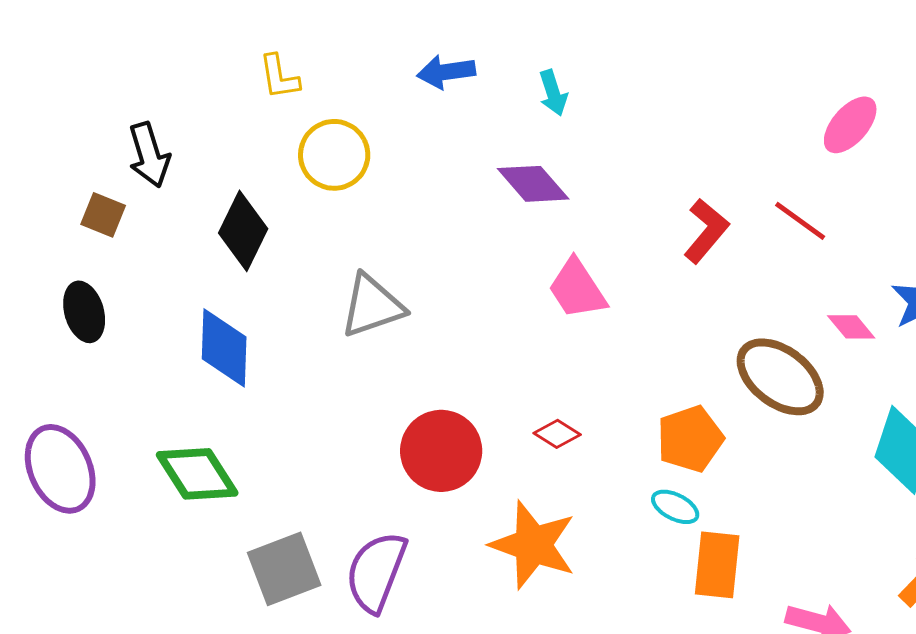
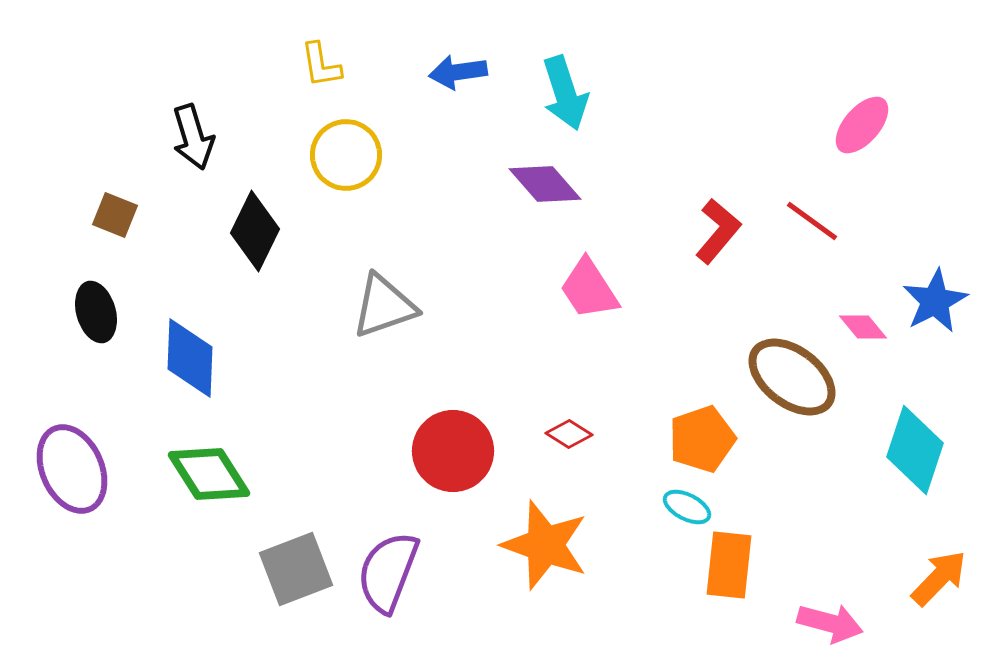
yellow L-shape: (279, 77) -> (321, 65), moved
cyan arrow: (553, 93) -> (565, 93), size x1.6
black arrow: (149, 155) -> (193, 137), moved
blue diamond: (224, 348) -> (190, 358), moved

